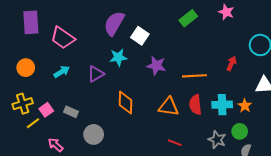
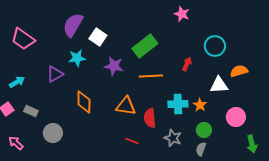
green rectangle: (188, 18) -> (145, 46), moved, size x1.4
cyan arrow: (62, 72) -> (17, 82), moved
red semicircle: (195, 105) -> (150, 118), moved
green circle: (240, 131) -> (204, 130), moved

